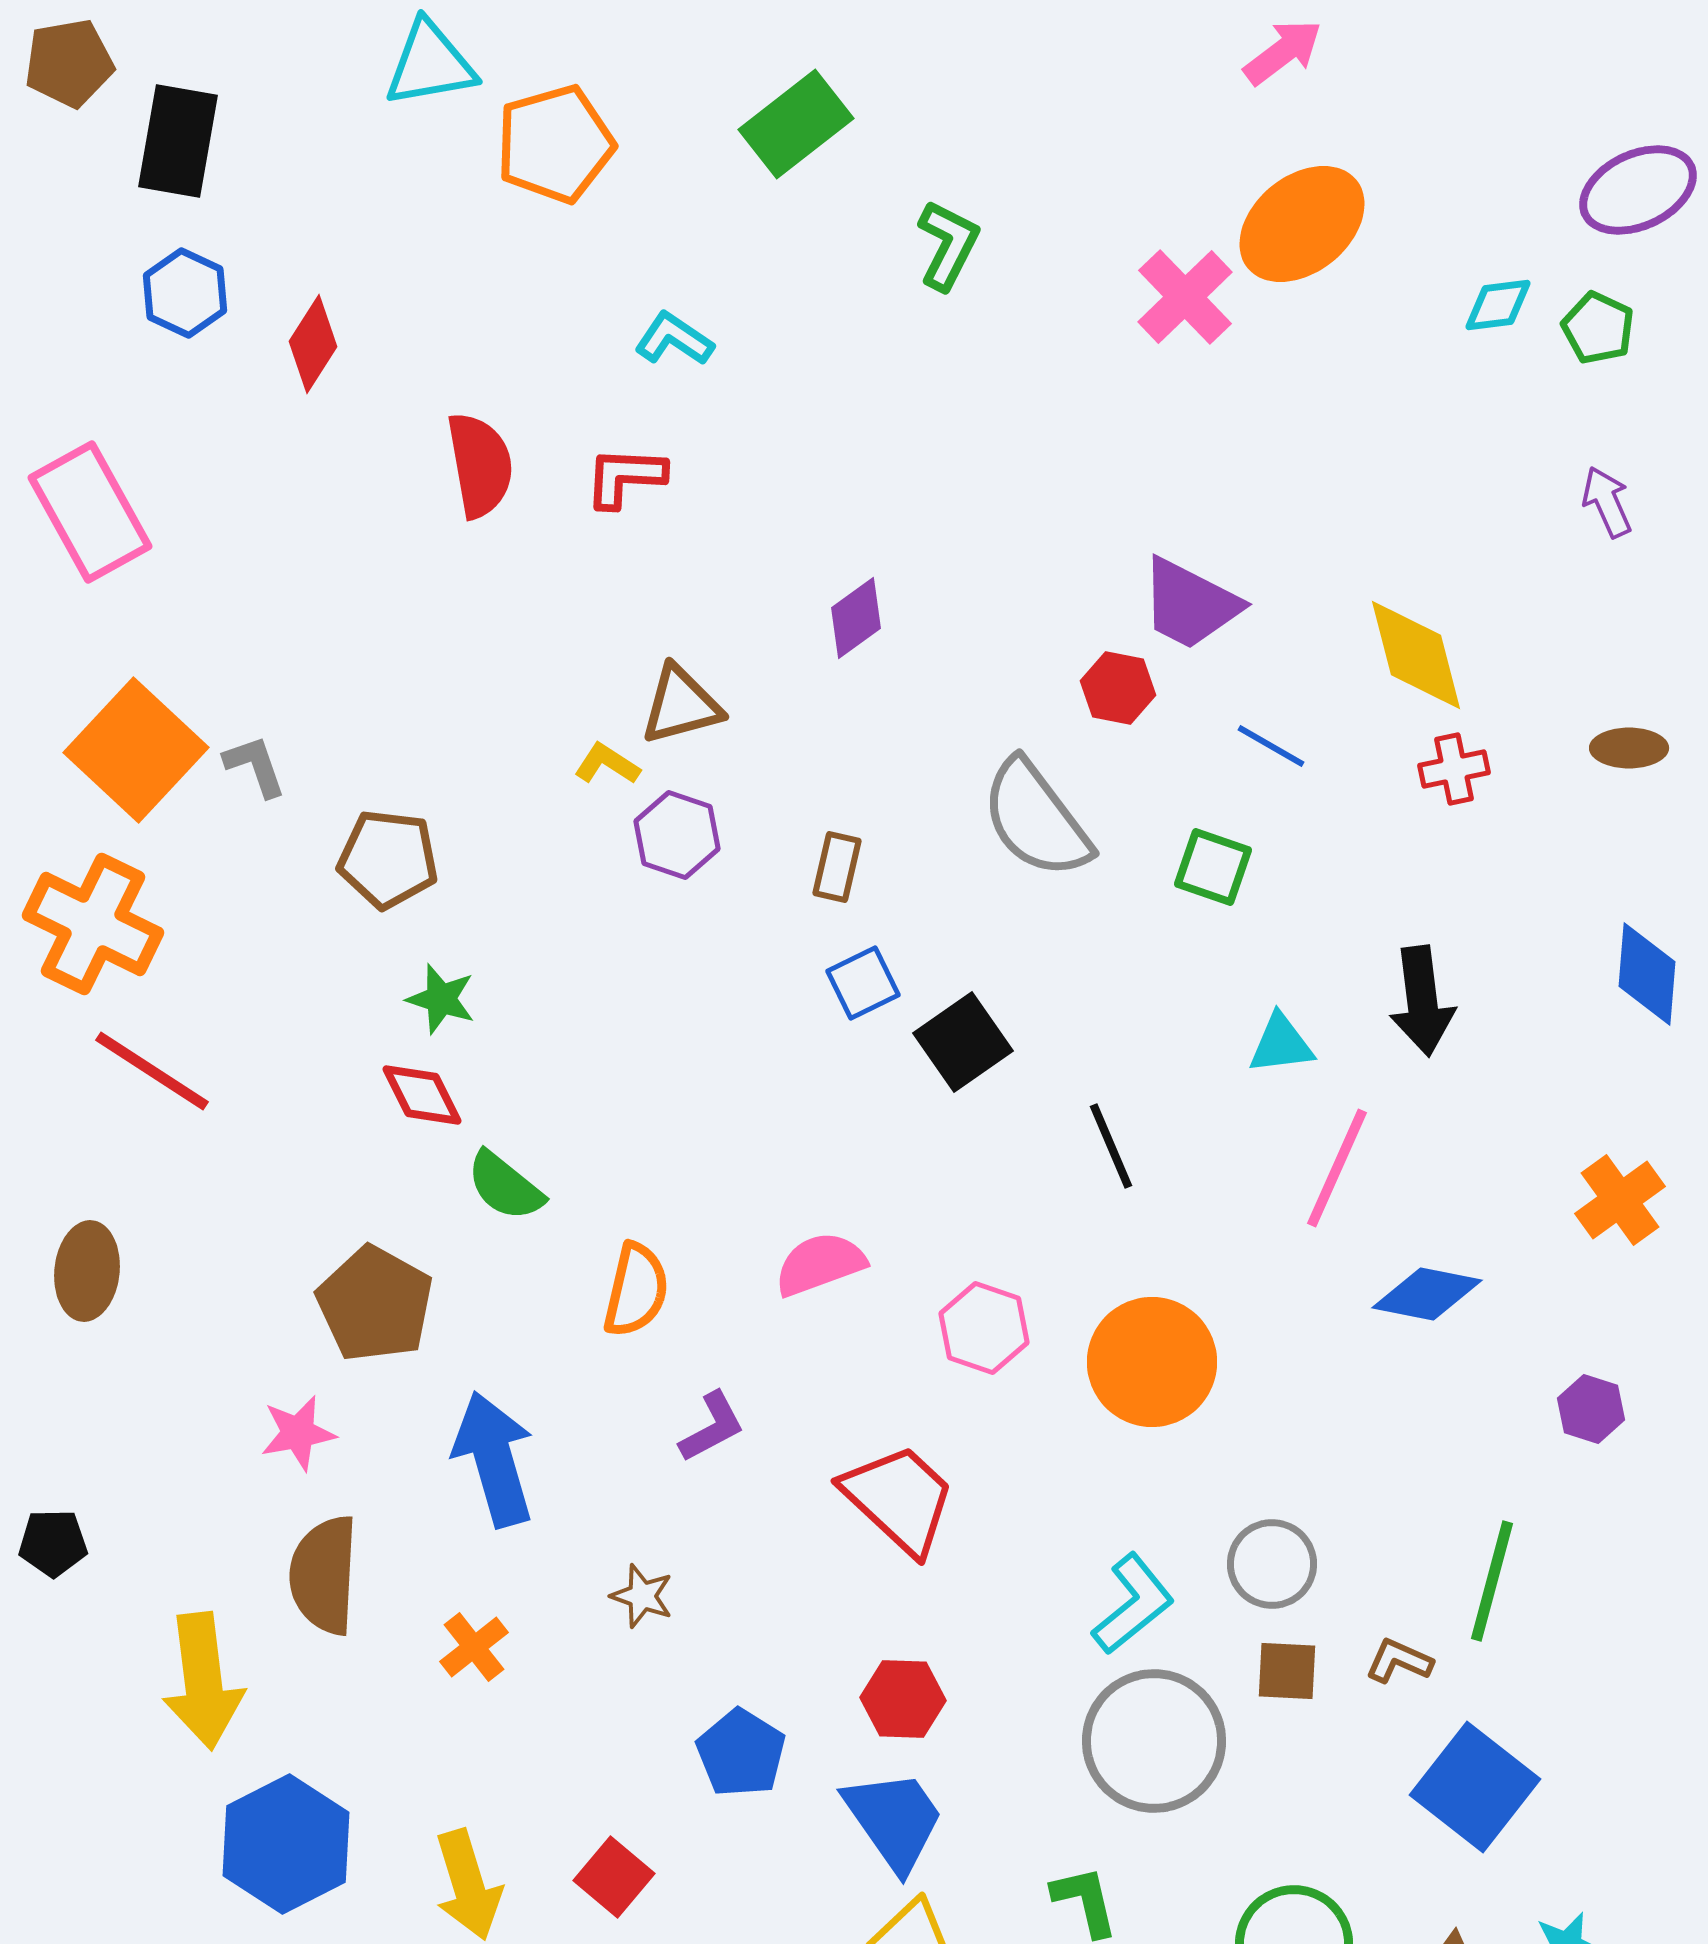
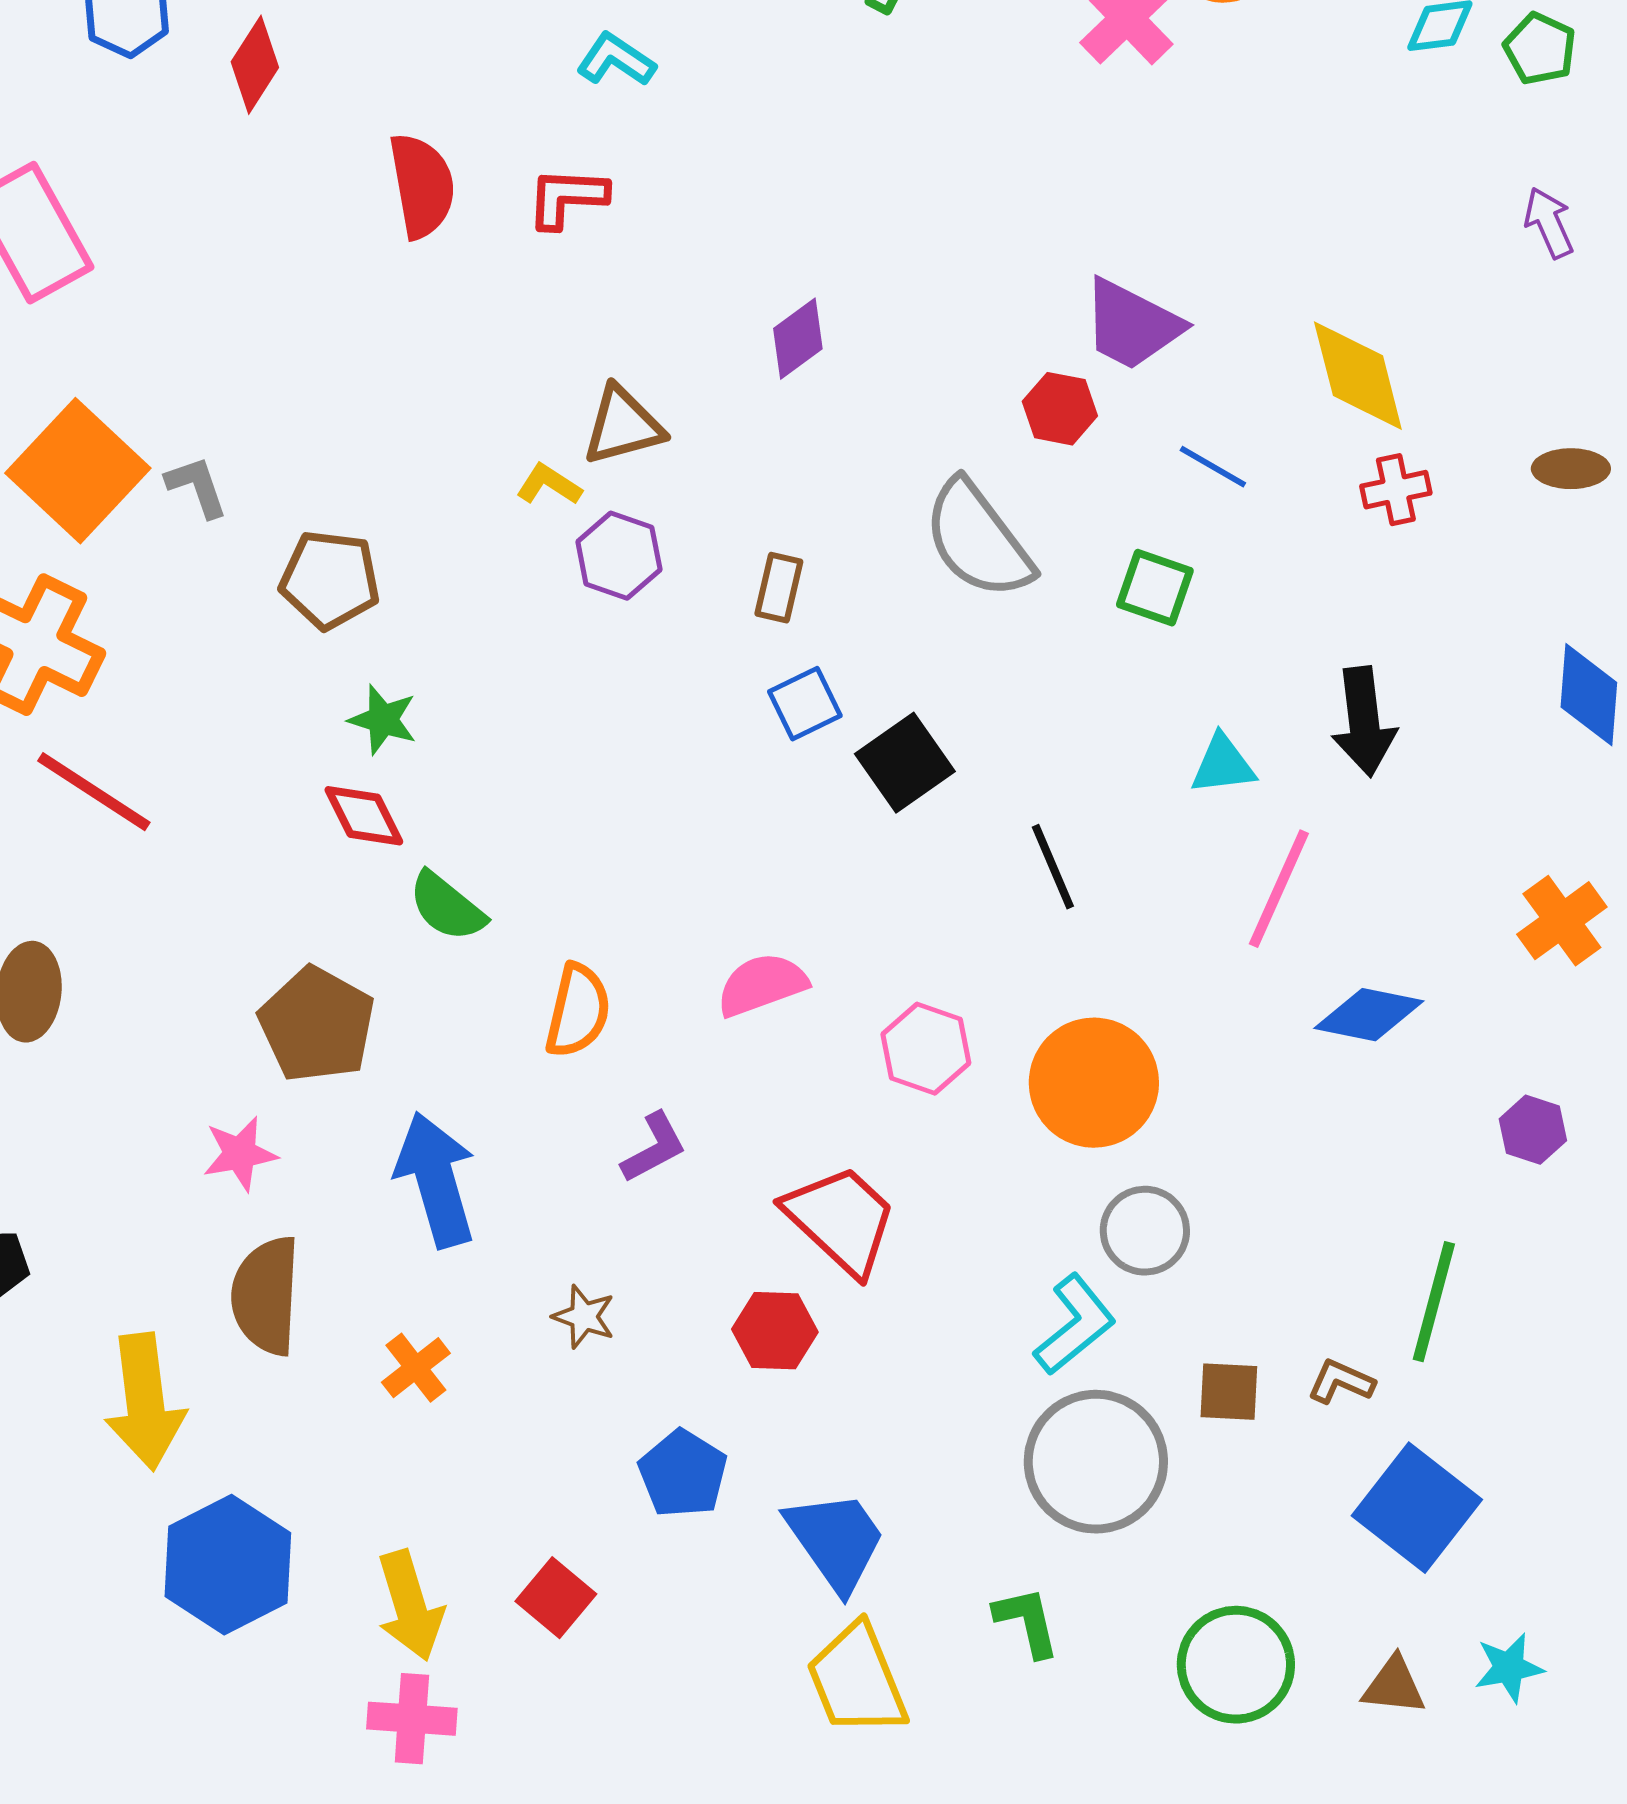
gray circle: (1272, 1564) -> (1145, 1231), moved
red hexagon: (903, 1699) -> (775, 1331), moved

